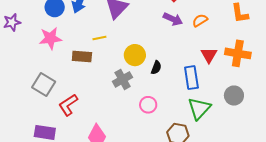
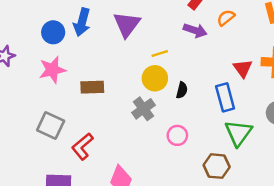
orange semicircle: (200, 20) -> (226, 18), moved
yellow line: (99, 38) -> (160, 53), moved

